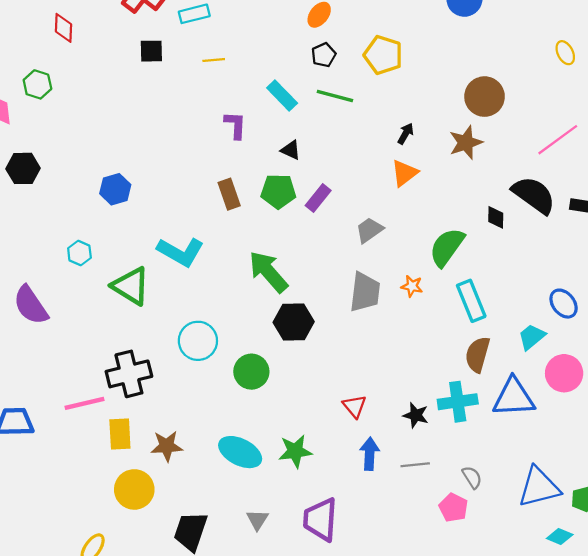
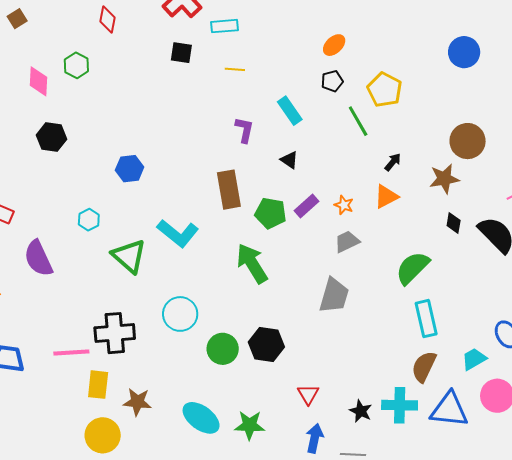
green line: (335, 96) -> (358, 121), moved, turned 36
green pentagon: (278, 191) -> (271, 213), moved
brown rectangle: (229, 194) -> (229, 190), size x1.4
black diamond: (496, 217) -> (454, 223), moved
orange star: (412, 286) -> (344, 205), moved
black hexagon: (294, 322) -> (266, 344), moved

